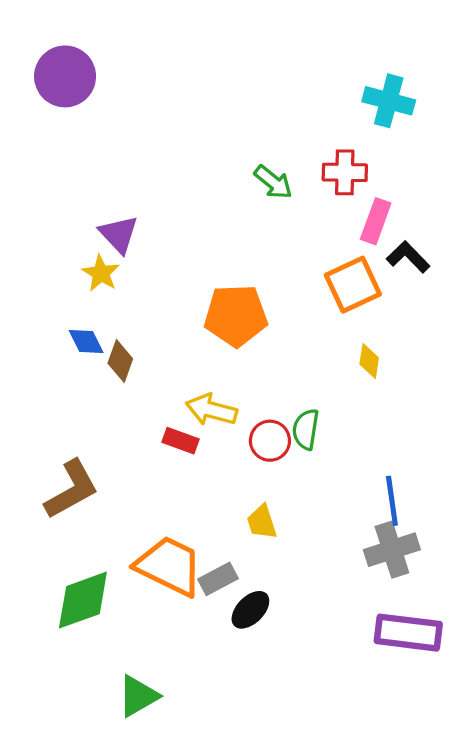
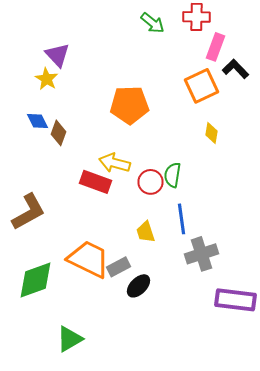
red rectangle: (181, 441) -> (96, 182), size x1.4
blue line: (392, 501) -> (182, 219), moved
gray cross: (392, 550) -> (202, 254), moved

